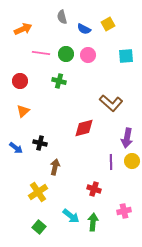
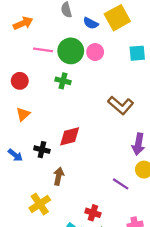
yellow square: (108, 24) -> (117, 18), size x1.6
green circle: (66, 54) -> (71, 51), size x1.5
red diamond: (84, 128) -> (70, 136), moved
purple line: (111, 162) -> (121, 184), moved, turned -56
red cross: (94, 189) -> (93, 213), moved

